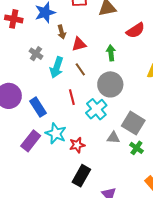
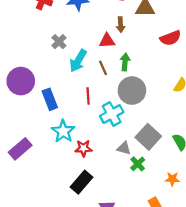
brown arrow: (62, 32) -> (121, 25), moved
green arrow: (111, 53) -> (125, 62), moved
purple rectangle: (31, 141) -> (20, 149), moved
green cross: (136, 148) -> (138, 164), moved

